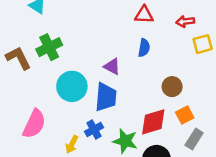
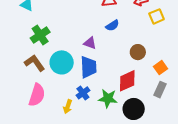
blue semicircle: (144, 48) -> (112, 26), turned 56
brown L-shape: (18, 58) -> (35, 63), moved
orange square: (185, 115) -> (160, 68), moved

